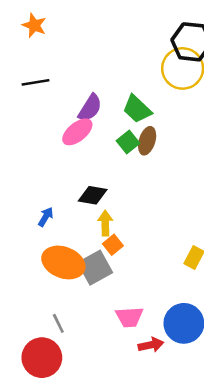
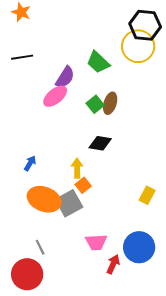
green trapezoid: (137, 109) -> (98, 62), moved
black diamond: (93, 195) -> (100, 143), moved
red arrow: (151, 345) -> (113, 264), turned -54

